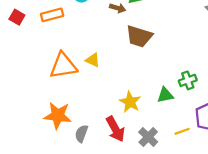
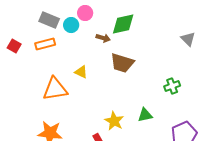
yellow triangle: (93, 60) -> (81, 72), moved
green cross: (188, 80) -> (172, 86), moved

